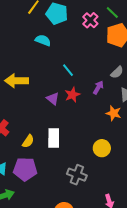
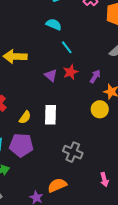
cyan semicircle: (43, 40) -> (54, 24), moved
purple arrow: (98, 87) -> (95, 76), moved
yellow circle: (102, 148) -> (100, 109), moved

